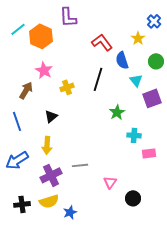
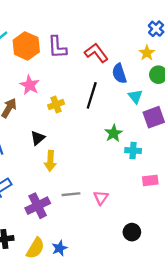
purple L-shape: (68, 17) -> (57, 47), moved
yellow star: (138, 38) -> (147, 53), moved
cyan cross: (134, 135) -> (133, 151), moved
yellow arrow: (47, 145) -> (50, 161), moved
pink triangle: (110, 182) -> (101, 198), moved
yellow semicircle: (49, 201) -> (35, 248), moved, turned -42

